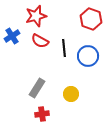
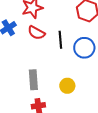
gray rectangle: (37, 88) -> (33, 80), turned -36

